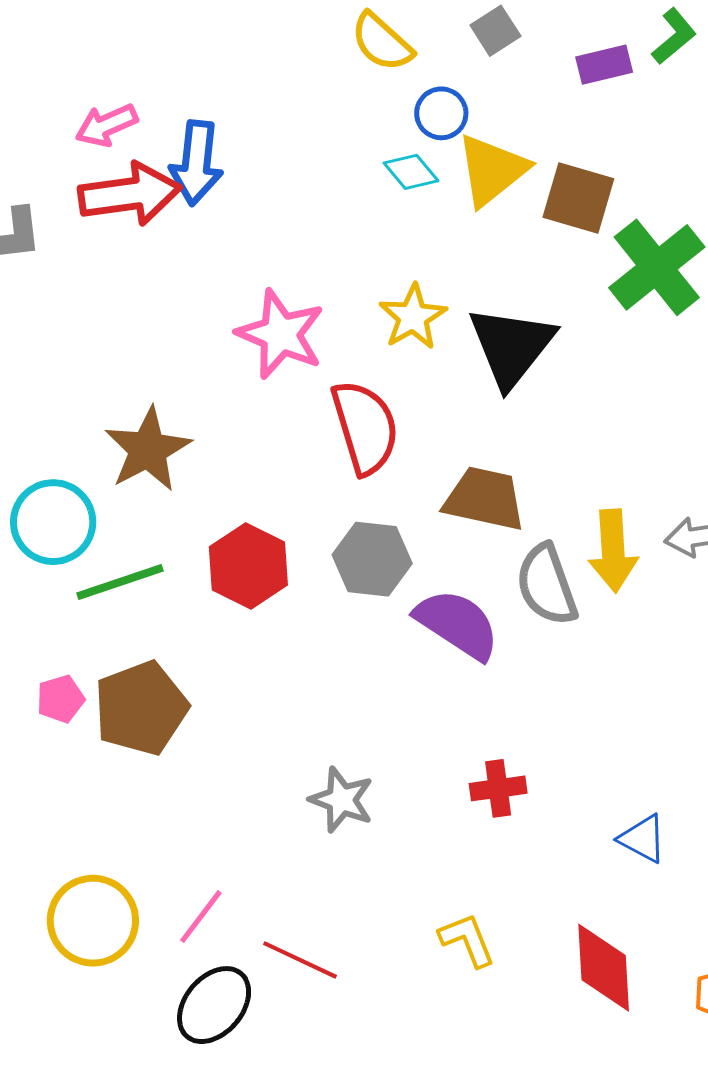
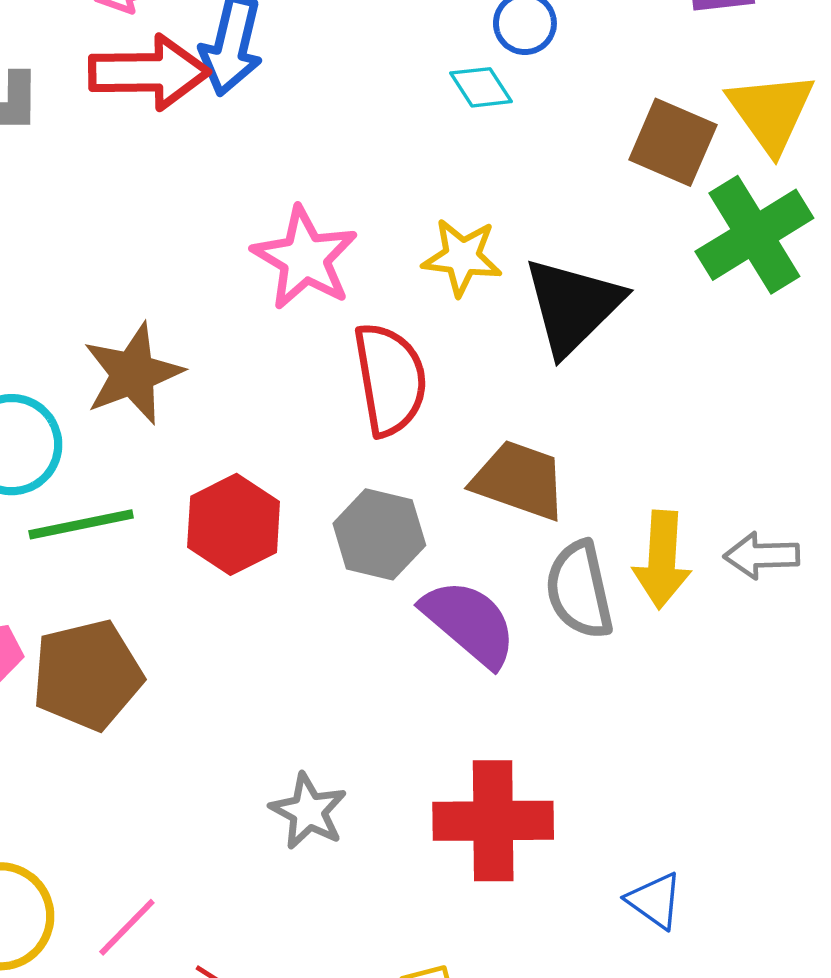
yellow triangle: (492, 170) -> (771, 112), moved, turned -34
yellow star: (413, 317) -> (462, 257), turned 30
red cross: (498, 788) -> (493, 821), size x1.8

